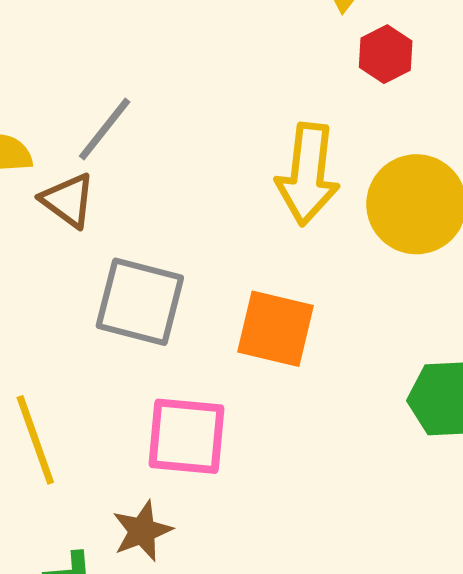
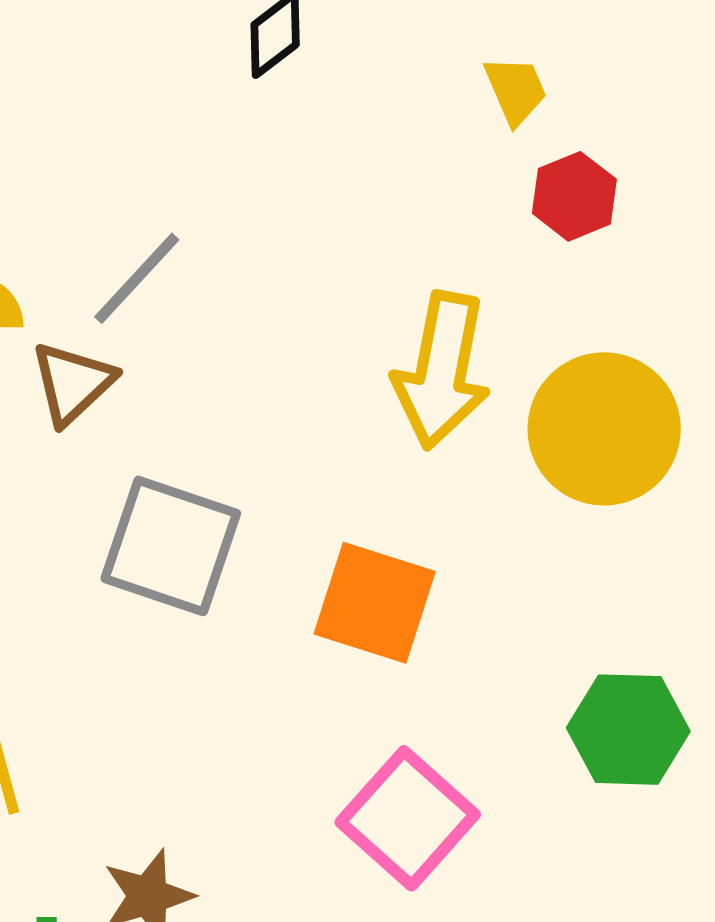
brown triangle: (68, 200) -> (73, 383), turned 36
pink square: (187, 436) -> (408, 818), moved, turned 32

